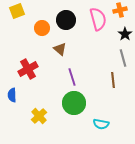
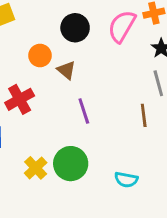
pink semicircle: (98, 19) -> (122, 26), turned -135
orange circle: (42, 28) -> (40, 55), moved
green circle: (74, 103) -> (71, 164), moved

